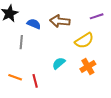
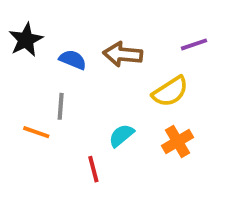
gray line: (21, 42) -> (61, 106), moved
orange line: (15, 77) -> (36, 132), moved
red line: (35, 81) -> (93, 169), moved

